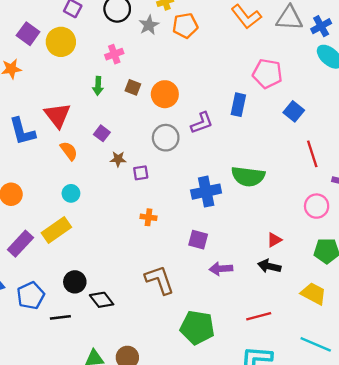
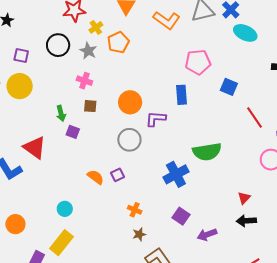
pink cross: (114, 54) -> (84, 81), moved, turned -35
orange circle: (165, 94) -> (130, 102), moved
purple L-shape: (202, 123) -> (156, 119), turned -140
purple square: (102, 133) -> (73, 132), moved
orange semicircle: (69, 151) -> (95, 177), moved
brown star: (118, 159) -> (139, 234), moved
orange cross: (148, 217) -> (135, 210), turned 32
purple square: (198, 240) -> (181, 216), turned 36

